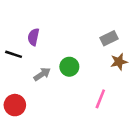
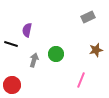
gray rectangle: (109, 38) -> (88, 17), moved
gray arrow: (42, 74) -> (34, 60), turned -40

